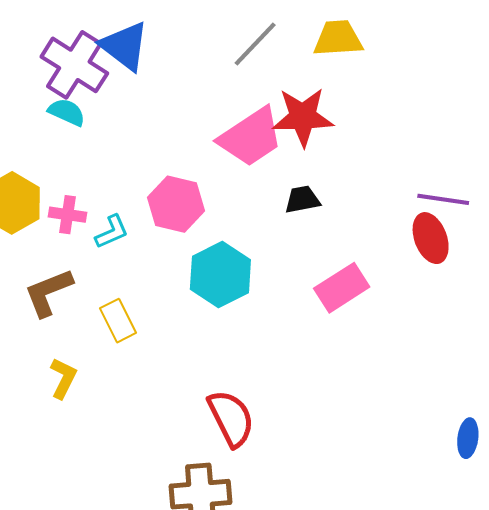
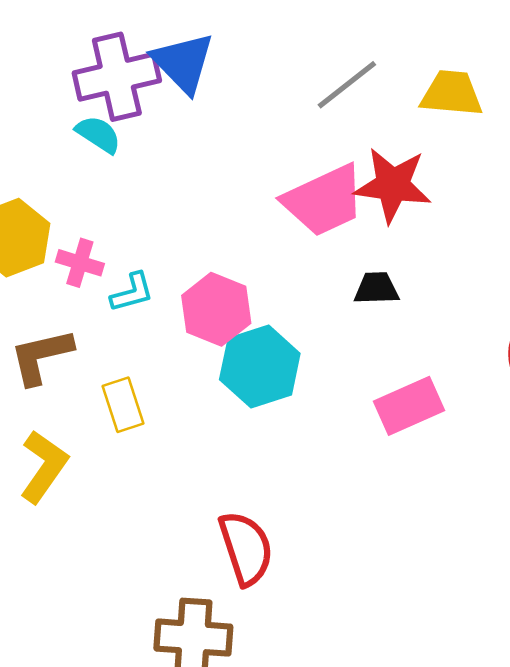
purple cross: (74, 65) -> (117, 77), turned 36
pink hexagon: (176, 204) -> (216, 309), moved
yellow L-shape: (63, 378) -> (44, 467), size x1.4

